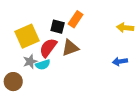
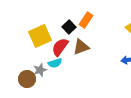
black square: (58, 27) -> (69, 27), turned 32
gray star: (30, 61) -> (40, 70), moved

